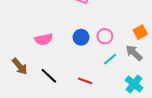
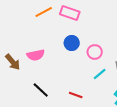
blue circle: (81, 37) -> (72, 43), moved
brown arrow: (20, 66) -> (13, 62), moved

